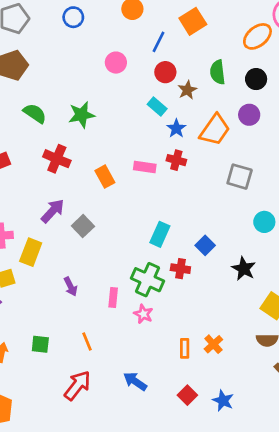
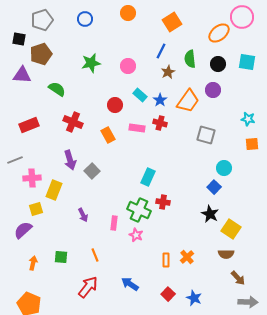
blue line: (158, 42) -> (161, 51), moved
pink circle: (116, 63) -> (128, 66), moved
red circle: (165, 72) -> (115, 105), moved
cyan rectangle: (157, 106) -> (140, 95), moved
green star: (82, 115) -> (91, 63), moved
purple arrow: (53, 211) -> (70, 160), turned 120
blue square: (205, 245) -> (214, 187), moved
black star: (244, 269) -> (210, 214), moved

